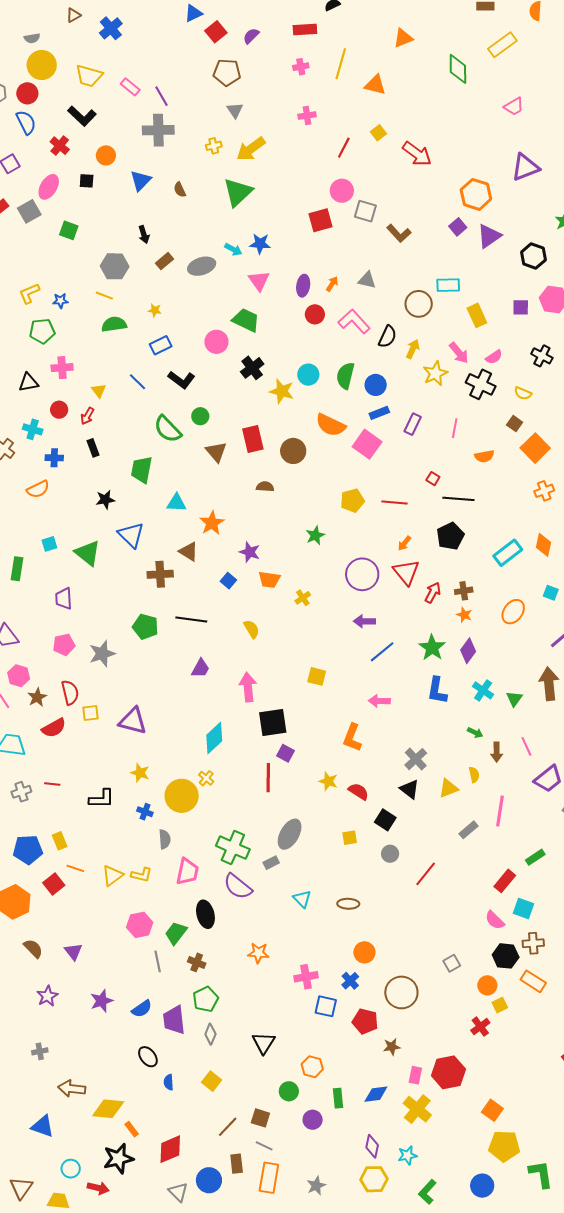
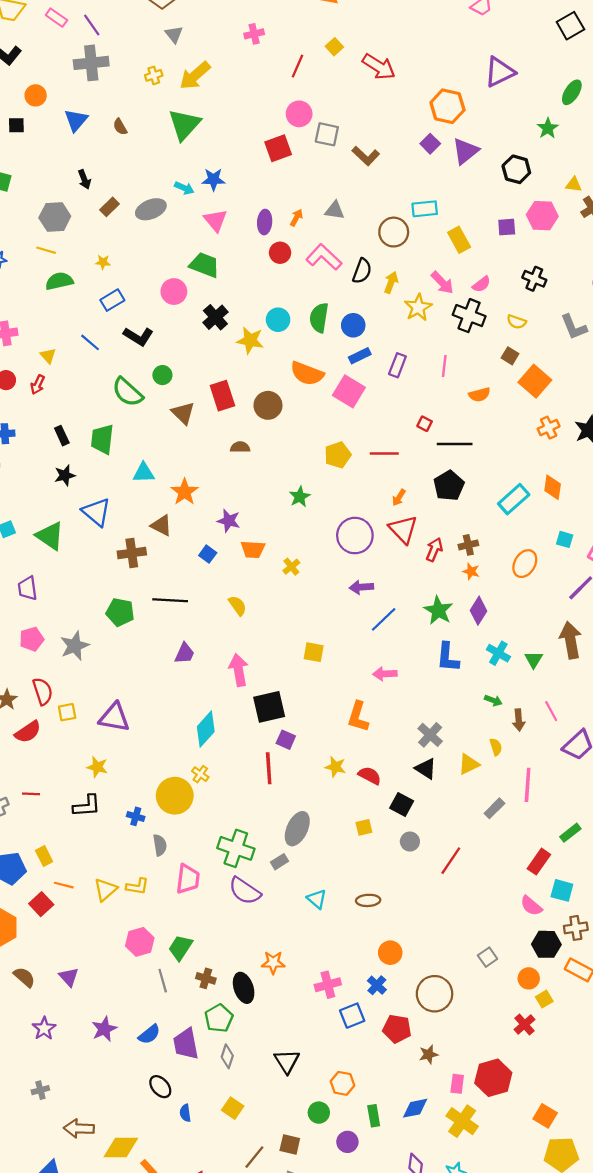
black rectangle: (93, 448) -> (62, 436), moved
yellow star: (140, 773) -> (97, 767), moved
black ellipse: (205, 914) -> (244, 988), moved
blue square: (326, 1006) -> (352, 1016), turned -30

